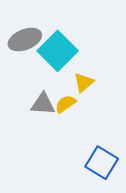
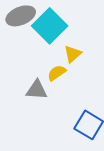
gray triangle: (43, 104) -> (37, 90), moved

